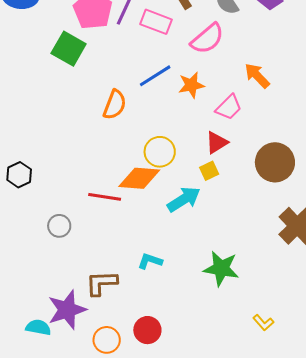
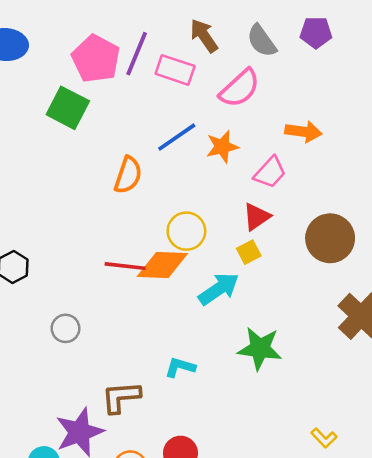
orange arrow: (257, 76) -> (303, 132), turned 144
red line: (105, 197) -> (125, 266), moved
green star: (221, 269) -> (260, 349), moved

